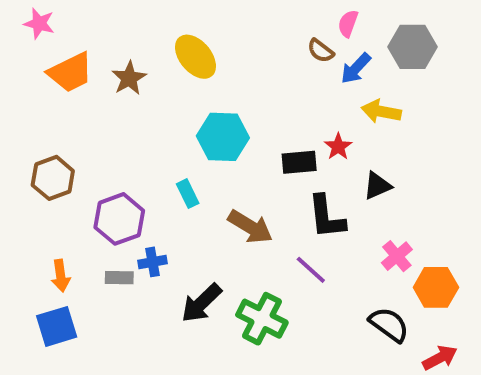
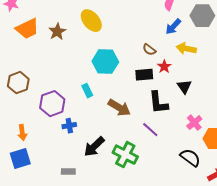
brown semicircle: (321, 51) -> (149, 50), moved
black triangle: (377, 186) -> (184, 87), turned -42
gray rectangle: (119, 278) -> (68, 172), moved

